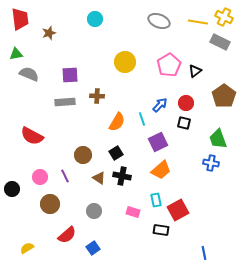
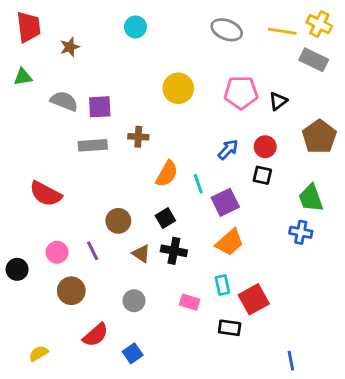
pink pentagon: (169, 65) -> (241, 93), turned 30
gray semicircle: (29, 74) -> (64, 101), moved
cyan line: (142, 119) -> (198, 184), moved

